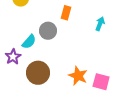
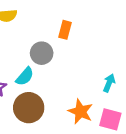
cyan arrow: (100, 24) -> (109, 83), moved
cyan semicircle: (29, 42) -> (25, 77), moved

